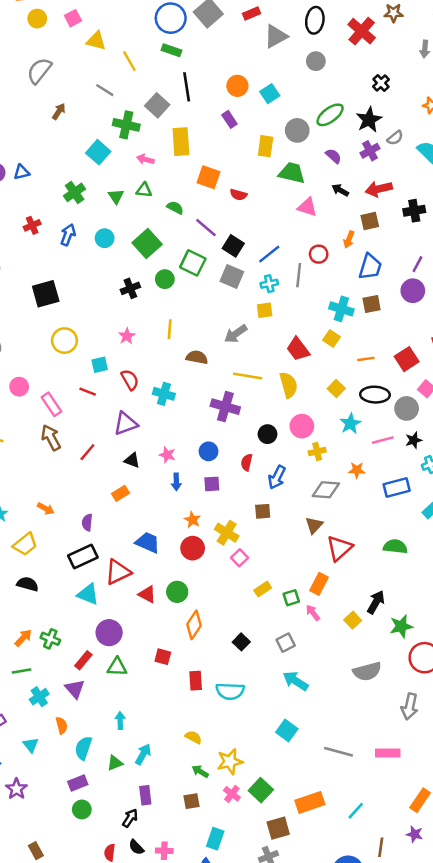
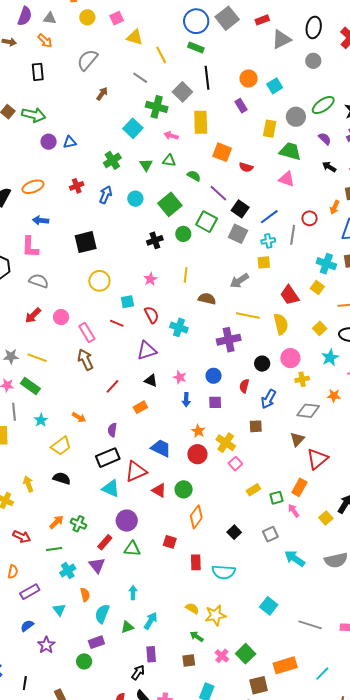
pink triangle: (307, 207) -> (287, 179), moved
purple cross: (225, 407) -> (229, 340), turned -30
red line: (87, 452) -> (112, 386), moved
cyan arrow: (296, 681) -> (295, 558), moved
yellow star: (230, 762) -> (215, 615), moved
green circle: (82, 809) -> (84, 661), moved

